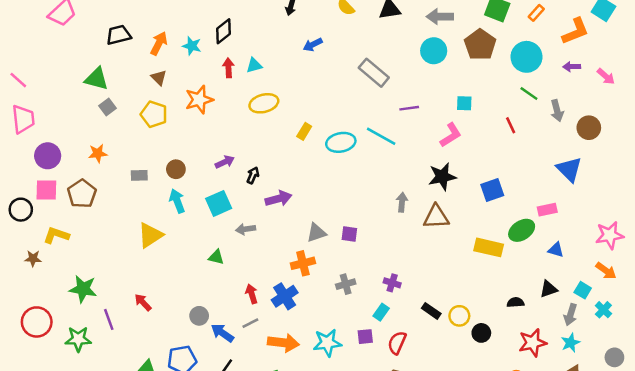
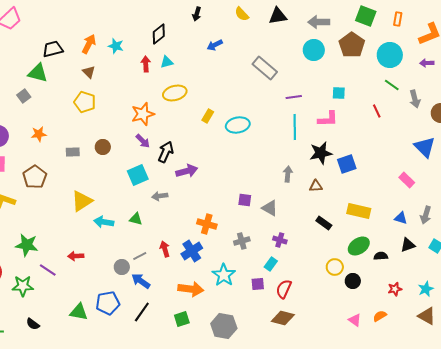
orange rectangle: (536, 13) -> (398, 19), turned -32
black diamond: (224, 31) -> (159, 34), moved
black trapezoid: (118, 35) -> (53, 49), moved
orange star: (199, 100) -> (143, 114), moved
gray square: (107, 107) -> (24, 96), moved
pink L-shape: (451, 135) -> (328, 119), turned 30
cyan line: (381, 136) -> (295, 127), moved, turned 60
purple arrow: (225, 162) -> (143, 141), turned 70
black arrow: (253, 175) -> (166, 152), size x1.5
blue square: (492, 190) -> (347, 164), moved
brown pentagon: (82, 194) -> (35, 177), moved
cyan arrow: (177, 201) -> (104, 222), moved, turned -60
pink rectangle: (547, 210) -> (407, 180), turned 56
brown triangle: (436, 217) -> (316, 186), size x0.6
green ellipse: (522, 230) -> (359, 246), moved
gray triangle: (316, 233) -> (270, 208), moved, turned 48
blue triangle: (556, 250) -> (401, 218), moved
orange cross: (303, 263) -> (207, 224), turned 30
red arrow: (143, 302) -> (76, 256), turned -49
black rectangle: (431, 311) -> (324, 223), moved
gray arrow: (570, 315) -> (426, 215), moved
purple line: (109, 319) -> (48, 270), turned -36
gray line: (250, 323) -> (140, 256), moved
cyan star: (327, 343) -> (224, 275), moved, turned -30
red star: (533, 343) -> (395, 289), size x0.6

